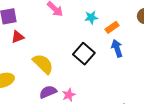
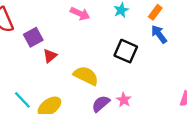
orange rectangle: (112, 27) -> (155, 12), moved

